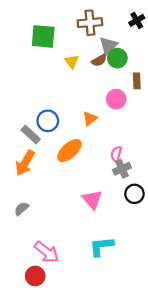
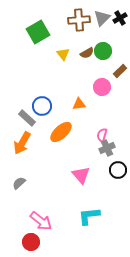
green square: (43, 36) -> (38, 32), turned -35
gray triangle: (108, 46) -> (102, 18), moved
brown rectangle: (137, 81) -> (120, 71), turned 48
orange triangle: (90, 119) -> (79, 104), turned 32

